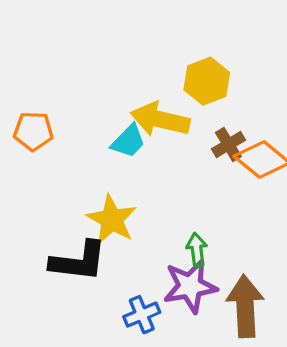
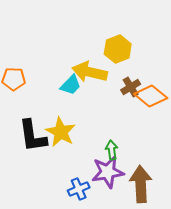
black L-shape: (78, 261) -> (33, 136), moved, turned 75

